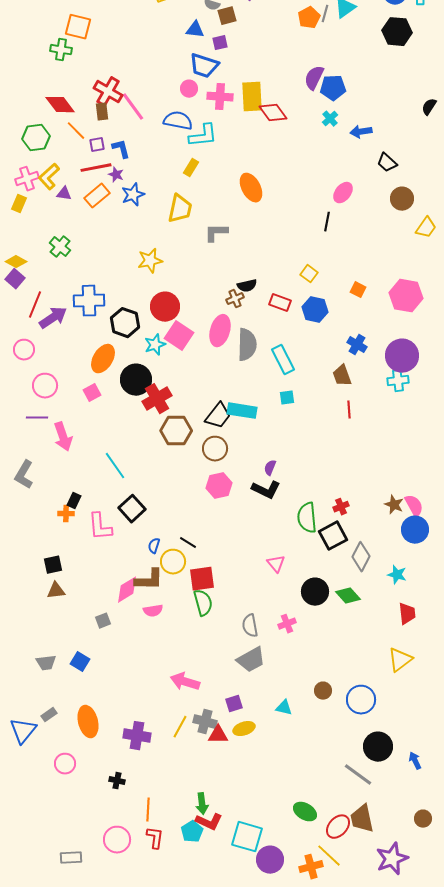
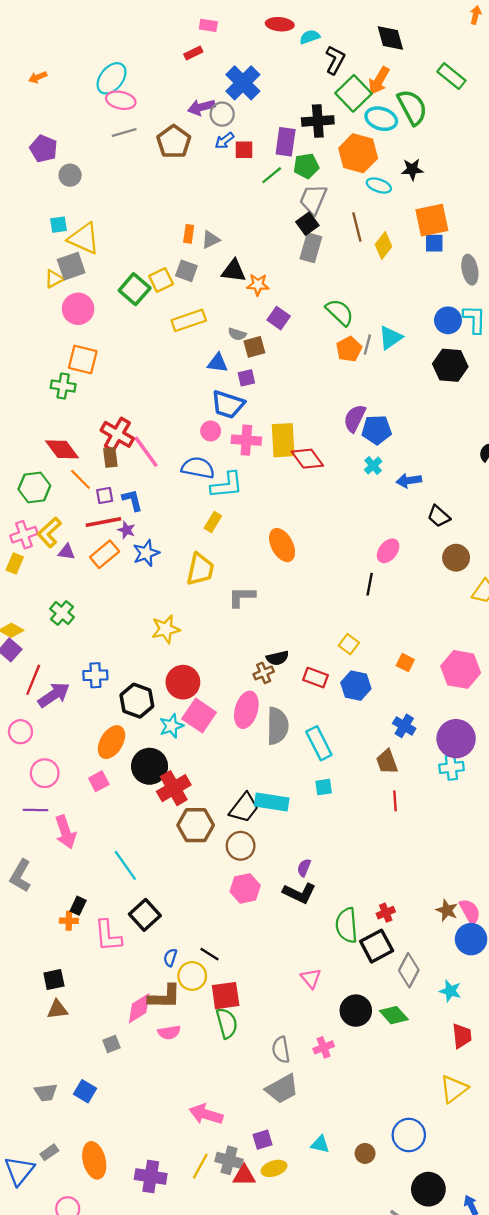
blue cross: (89, 301) -> (95, 675), size x0.7
brown circle: (323, 691) -> (365, 1153), moved

